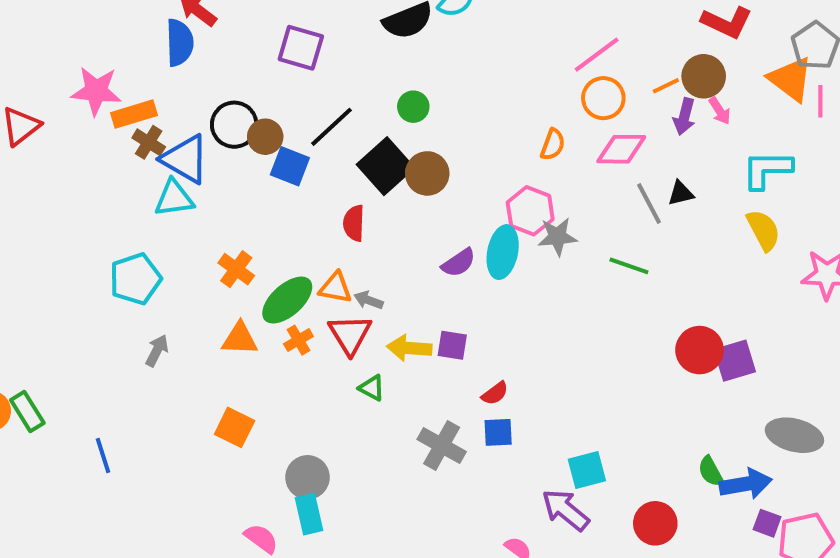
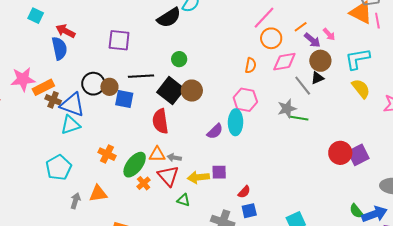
brown circle: (704, 76) -> (320, 61), moved
purple arrow: (684, 116) -> (312, 40), turned -54
black line: (331, 127) -> (141, 76), turned 50
red semicircle: (354, 223) -> (160, 121), size x1.4
gray star: (557, 237) -> (287, 109), moved
orange triangle: (240, 339) -> (98, 194), moved

